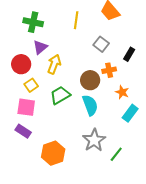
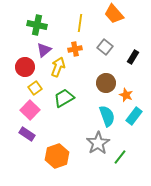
orange cross: (109, 70) -> (75, 49), moved
brown circle: (90, 80) -> (106, 83), moved
cyan semicircle: (90, 105) -> (107, 116), moved
pink square: (26, 107) -> (30, 110), turned 36

